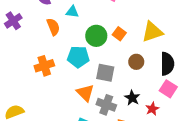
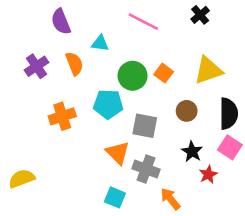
purple cross: (13, 21) -> (37, 66), moved
black star: (132, 98) -> (192, 151), moved

